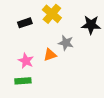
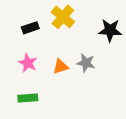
gray star: (66, 43) -> (86, 63), moved
pink star: (26, 61) -> (28, 63), moved

